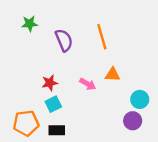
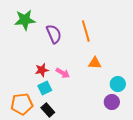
green star: (30, 24) -> (25, 20), size x1.5
pink arrow: (88, 84) -> (63, 73), moved
black rectangle: (57, 130) -> (48, 110), turned 48

